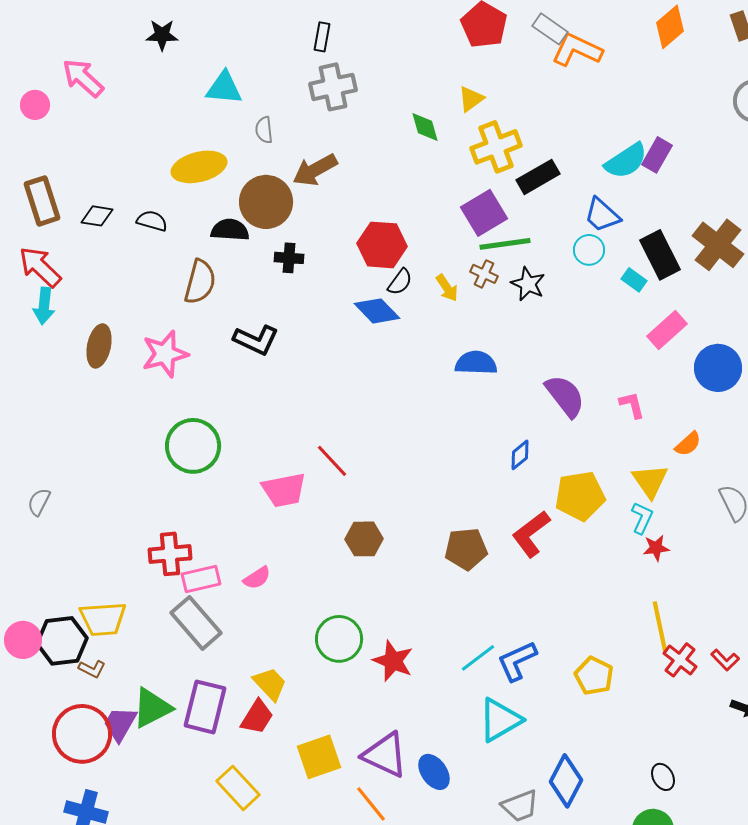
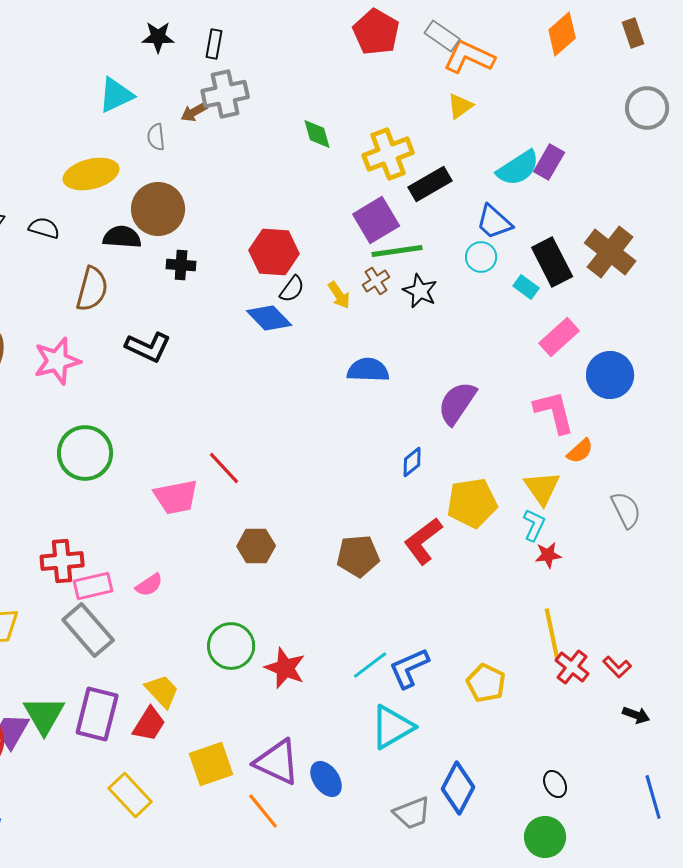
black star: (162, 35) -> (158, 37), moved
cyan triangle: (224, 88) -> (116, 95), turned -30
yellow triangle: (471, 99) -> (460, 106), moved
brown arrow: (315, 170) -> (194, 112), moved, size x0.6
brown cross: (484, 274) -> (376, 281), turned 32
purple semicircle: (565, 396) -> (457, 403), turned -108
pink L-shape: (632, 405) -> (554, 412), moved, size x1.6
green triangle: (152, 708) -> (44, 715), turned -33

